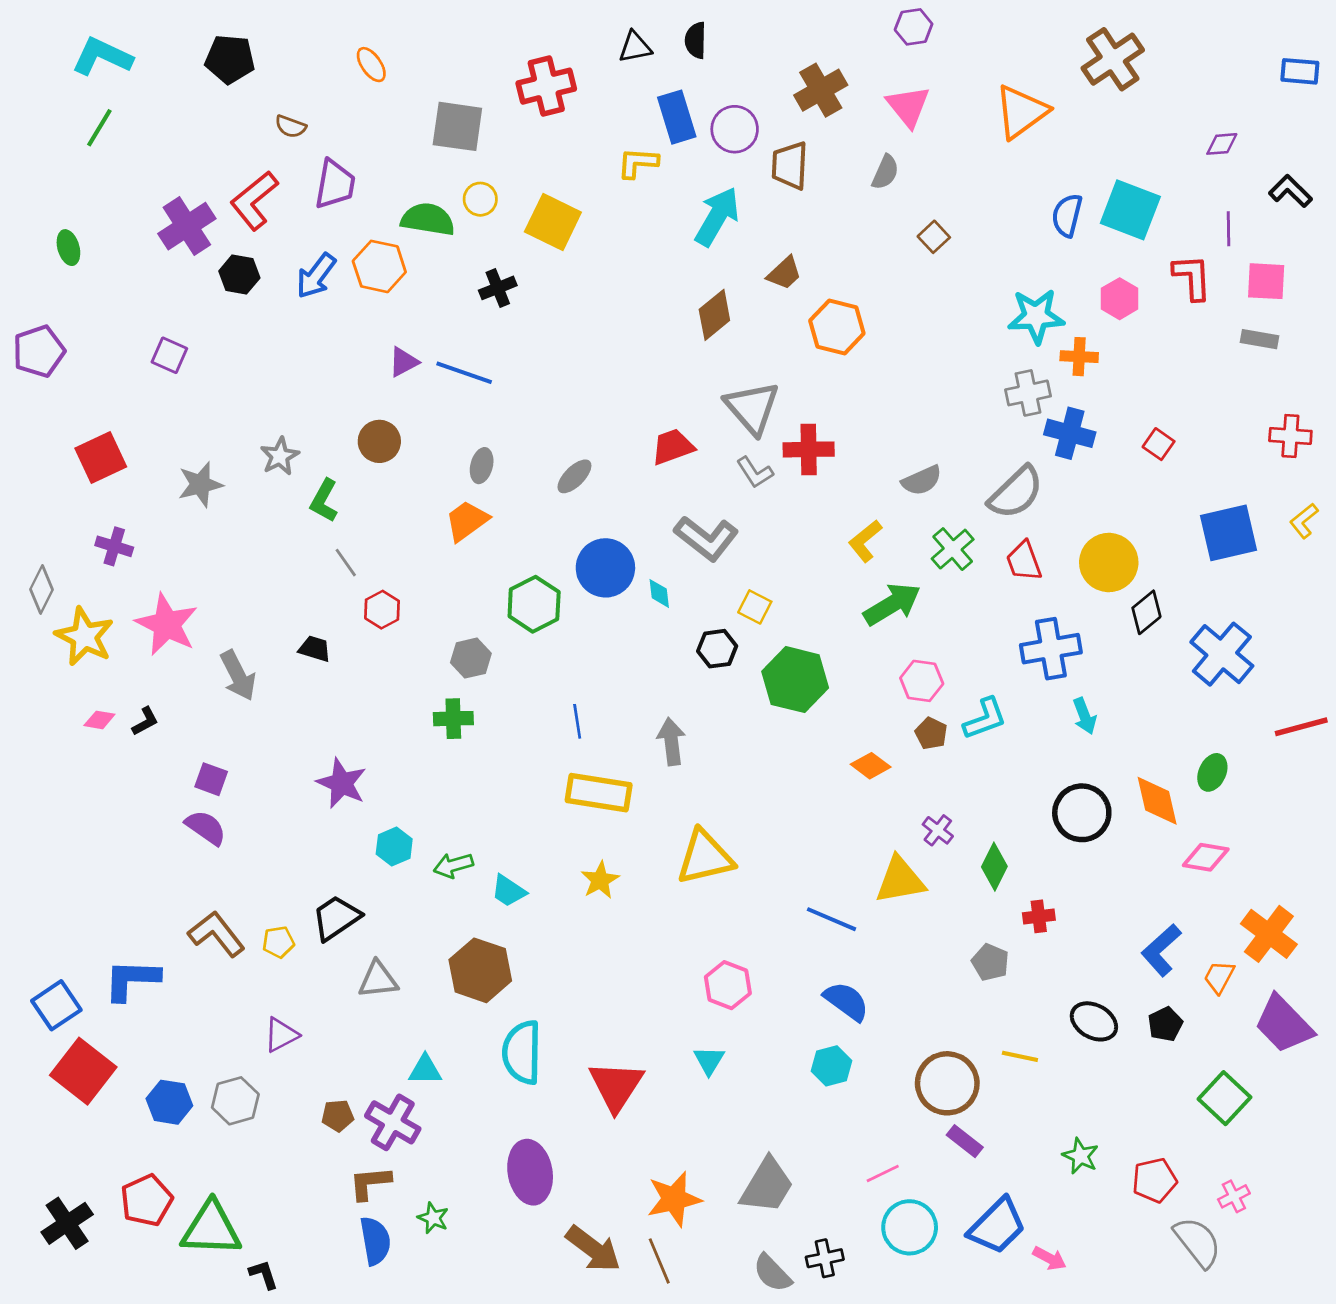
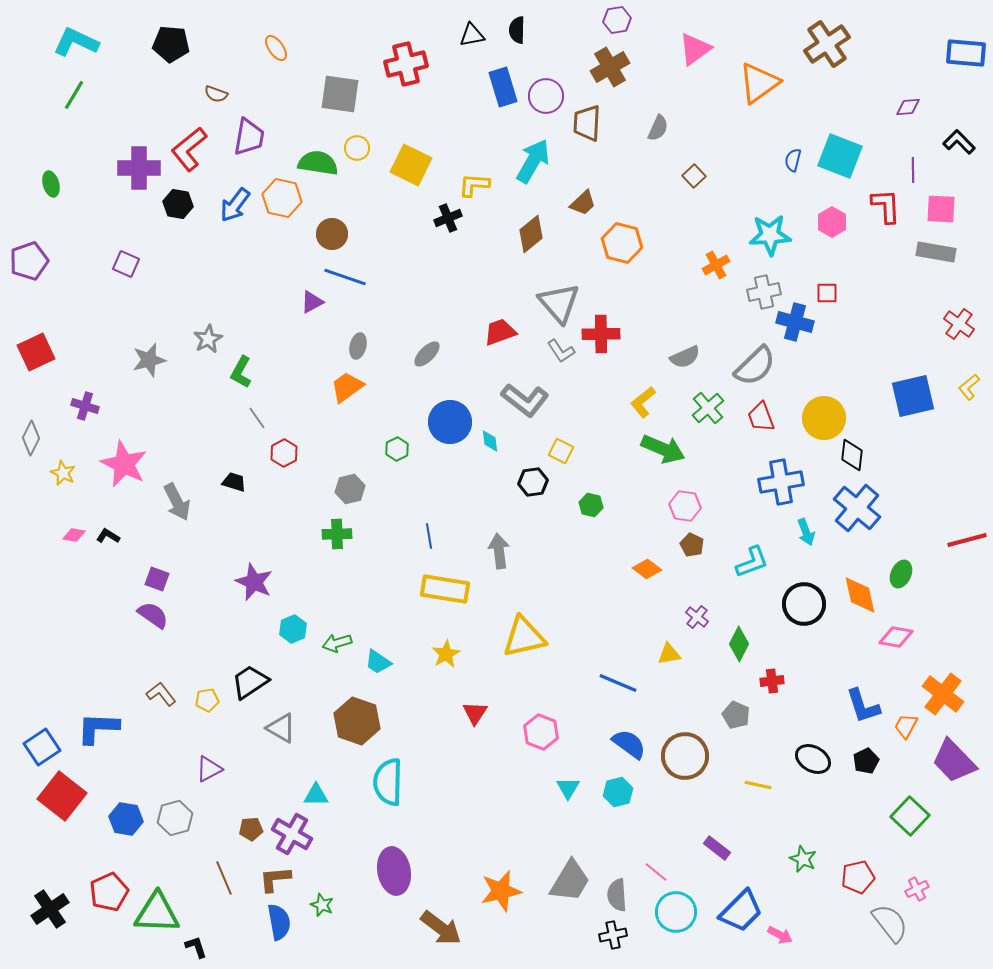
purple hexagon: (914, 27) -> (617, 20), moved
blue rectangle: (1300, 71) -> (966, 53), size x1.4
pink triangle: (908, 106) -> (695, 49), moved, turned 33
yellow L-shape: (638, 163) -> (474, 185), moved
blue semicircle: (1067, 215) -> (793, 160), size x0.7
purple cross: (187, 226) -> (139, 168), turned 33
black cross: (498, 288) -> (448, 218), moved
gray rectangle: (1259, 339) -> (936, 252), size x1.4
orange cross: (1079, 357) -> (716, 265), moved, turned -32
purple triangle: (404, 362) -> (312, 302), moved
red cross: (1290, 436) -> (959, 324), turned 32
brown circle: (379, 441) -> (332, 234), moved
red square: (1159, 444) -> (827, 293), moved, turned -35
red square: (101, 458) -> (36, 352), moved
green hexagon: (534, 604) -> (397, 449), size x0.6
green arrow: (892, 604) -> (663, 449), turned 54
black diamond: (1146, 612) -> (852, 455), turned -44
yellow star: (85, 637) -> (63, 473), size x0.6
blue cross: (1222, 654) -> (857, 508), moved
green hexagon: (795, 680) -> (591, 505), size x0.5
cyan L-shape: (985, 719) -> (752, 562), moved
black L-shape: (145, 721) -> (108, 536), turned -120
yellow triangle: (900, 880) -> (669, 654), size x0.6
brown L-shape: (216, 934) -> (161, 694), size x0.7
blue L-shape: (1161, 950) -> (863, 706), turned -66
gray triangle: (378, 980) -> (281, 728), turned 36
cyan triangle: (709, 1060) -> (568, 788), moved
brown circle: (947, 1083) -> (685, 756), moved
red triangle: (616, 1086) -> (475, 713), moved, size x0.6
pink line: (883, 1173) -> (656, 872), turned 65
brown line: (659, 1261) -> (224, 878), moved
gray semicircle: (772, 1273) -> (617, 895), moved, turned 40

